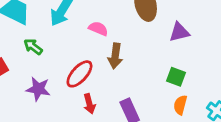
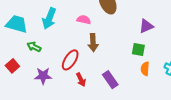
pink semicircle: (98, 29) -> (84, 20), moved
purple triangle: (179, 32) -> (146, 26), moved

